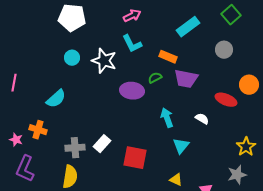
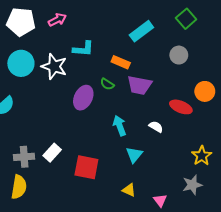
pink arrow: (132, 16) -> (57, 20), moved
cyan L-shape: (132, 44) -> (83, 49), turned -60
cyan circle: (72, 58) -> (21, 63), size x1.6
green semicircle: (155, 78) -> (107, 84), turned -120
purple ellipse: (132, 91) -> (83, 98), turned -70

